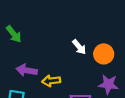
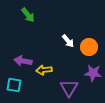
green arrow: (14, 34) -> (28, 15), moved

